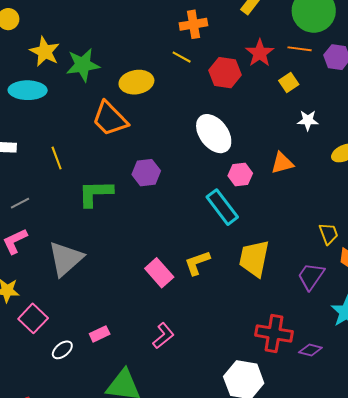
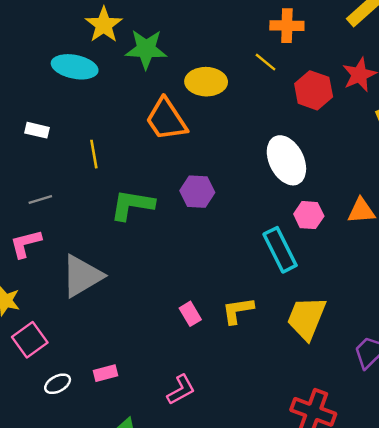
pink rectangle: (159, 273) -> (190, 314), size x0.7

